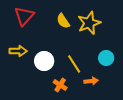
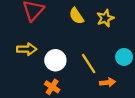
yellow star: (89, 23) -> (105, 18), size x0.7
orange cross: (60, 85) -> (52, 87), moved

